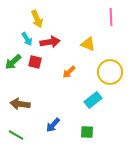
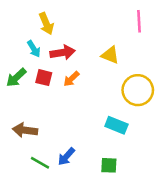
orange arrow: (69, 72) -> (71, 79), moved
cyan rectangle: (93, 100) -> (116, 125), turned 60
green line: (16, 135) -> (40, 163), moved

